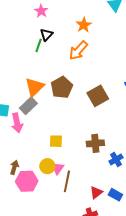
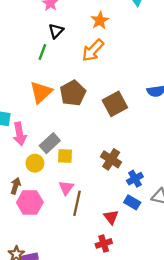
green line: (39, 45) -> (42, 52), moved
gray rectangle: (28, 106) -> (50, 143), moved
brown cross: (95, 143) -> (111, 159), turned 36
yellow circle: (47, 166) -> (35, 163), moved
red triangle: (96, 193) -> (111, 217), turned -32
blue rectangle: (115, 195) -> (132, 202), moved

